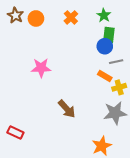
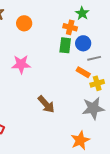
orange cross: (71, 17) -> (70, 27), moved, turned -32
orange circle: (36, 18) -> (24, 23), moved
green rectangle: (109, 35) -> (65, 45), moved

